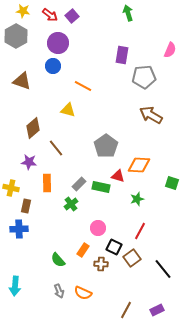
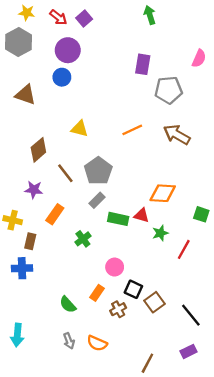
orange line: (83, 86) -> (132, 130), moved, turned -54
gray pentagon: (106, 146) -> (98, 171), moved
red triangle: (118, 176) -> (142, 215), moved
orange rectangle: (47, 183) -> (55, 214), turned 36
gray rectangle: (79, 184) -> (97, 200), moved
red line: (140, 231) -> (184, 249), moved
brown cross: (101, 264) -> (118, 309), turned -32
purple rectangle: (157, 310) -> (188, 351), moved

